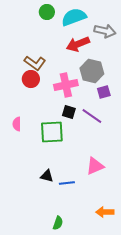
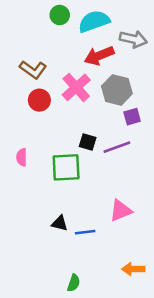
brown L-shape: (35, 63) -> (33, 70), moved
pink cross: (66, 85) -> (76, 87), moved, turned -30
purple line: (92, 116) -> (117, 147), turned -55

